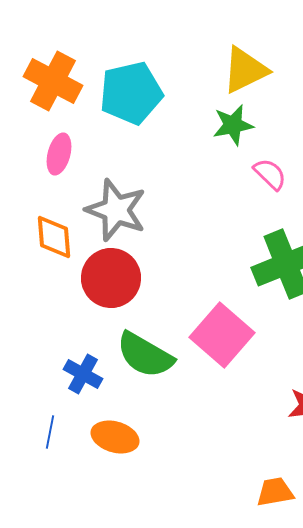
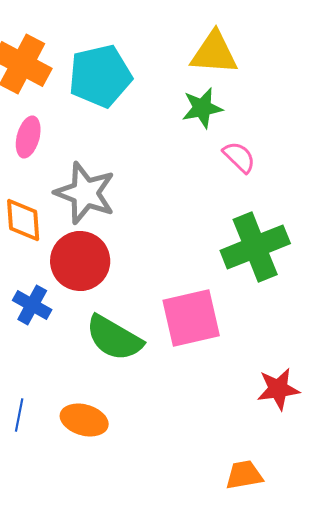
yellow triangle: (245, 70) -> (214, 53), turned 30
pink square: (222, 335) -> (191, 318), turned 36
blue cross: (83, 374) -> (32, 305), moved

